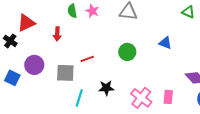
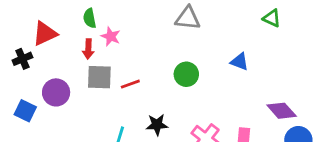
green semicircle: (72, 11) -> (90, 18), moved
pink star: (92, 11) -> (111, 36), moved
black cross: (10, 41) -> (22, 59), turned 32
gray square: (65, 73) -> (99, 77), moved

